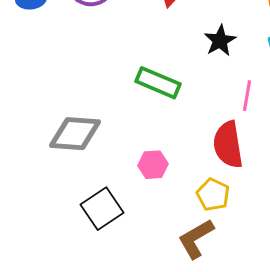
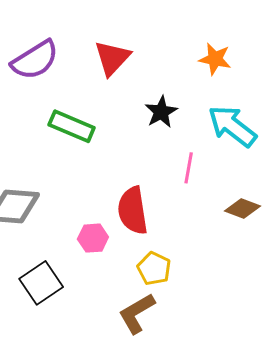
green rectangle: (158, 83) -> (72, 126), moved
red semicircle: (228, 145) -> (133, 211), moved

